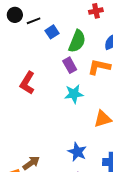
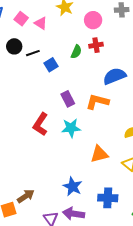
green semicircle: (77, 41) -> (76, 52), moved, size x0.6
red L-shape: (27, 83) -> (40, 124), moved

